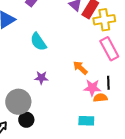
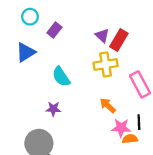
yellow cross: (104, 20) -> (106, 64), moved
purple star: (41, 78) -> (53, 109), moved

